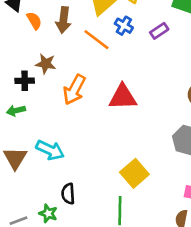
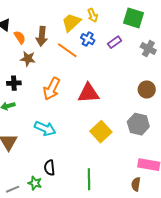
brown star: (46, 64) -> (28, 59), moved
cyan arrow: (50, 150) -> (45, 128), moved
yellow square: (134, 173) -> (101, 132), moved

